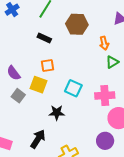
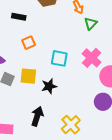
yellow square: (39, 85) -> (28, 76), moved
pink cross: (105, 96) -> (92, 58), turned -30

